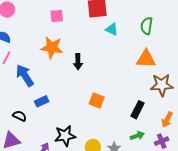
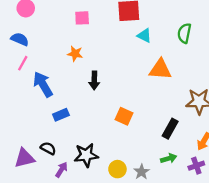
orange star: (52, 48) -> (75, 54), size x0.6
orange triangle: (146, 59) -> (160, 69), moved
black arrow: (78, 62) -> (94, 81), moved
black semicircle: (20, 116) -> (48, 148), moved

